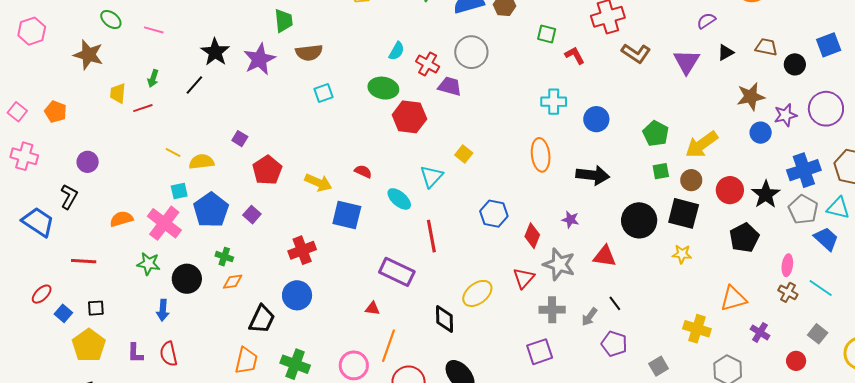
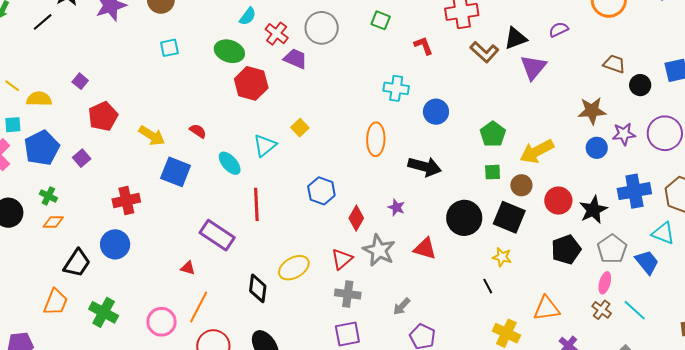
green square: (547, 34) -> (381, 20), moved
black triangle: (726, 52) -> (515, 38), moved, size x1.4
gray pentagon: (803, 210) -> (612, 249), moved
black line: (615, 303) -> (488, 286), moved
gray cross: (552, 310) -> (348, 294), moved

